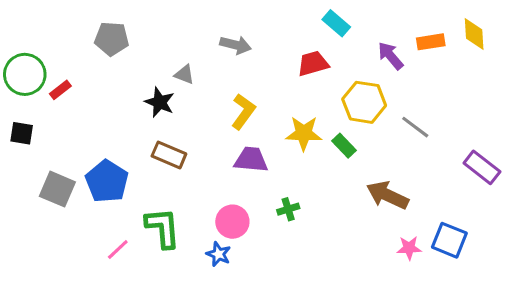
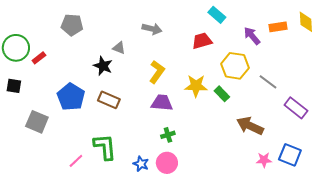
purple rectangle: (482, 167) -> (296, 108), moved
blue pentagon: (107, 181) -> (71, 97), moved
green cross: (288, 209) -> (168, 135), moved
pink circle: (232, 222) -> (167, 163), moved

